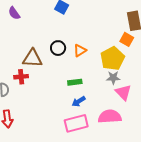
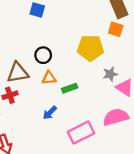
orange triangle: (80, 50) -> (49, 78), moved, turned 40
yellow pentagon: (112, 59) -> (90, 48), moved, turned -30
blue arrow: (79, 101) -> (50, 113), moved

